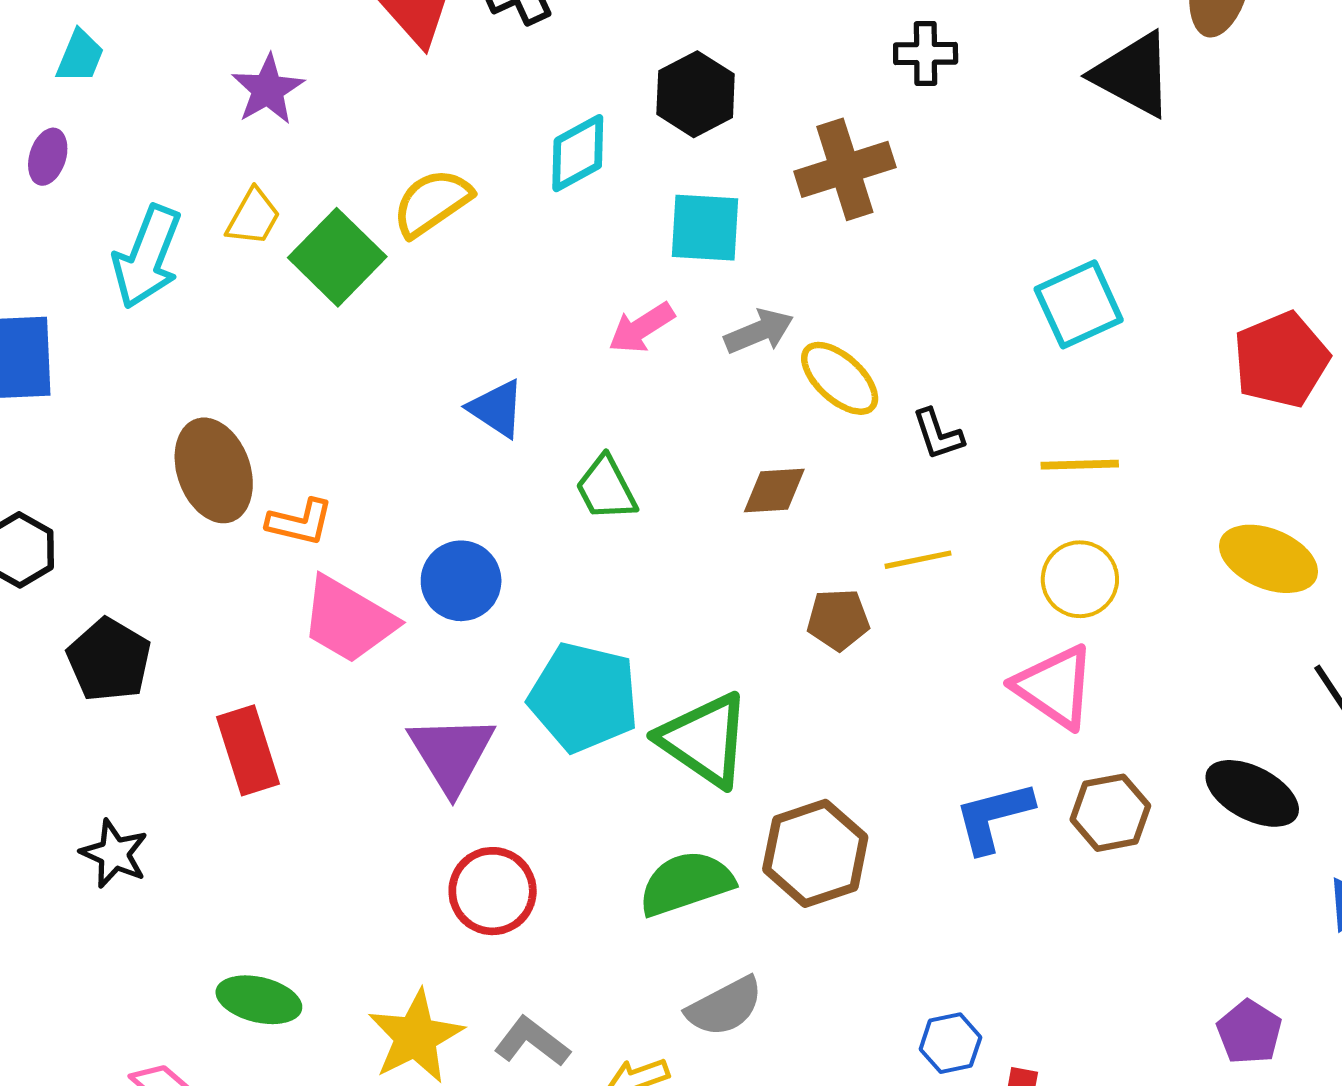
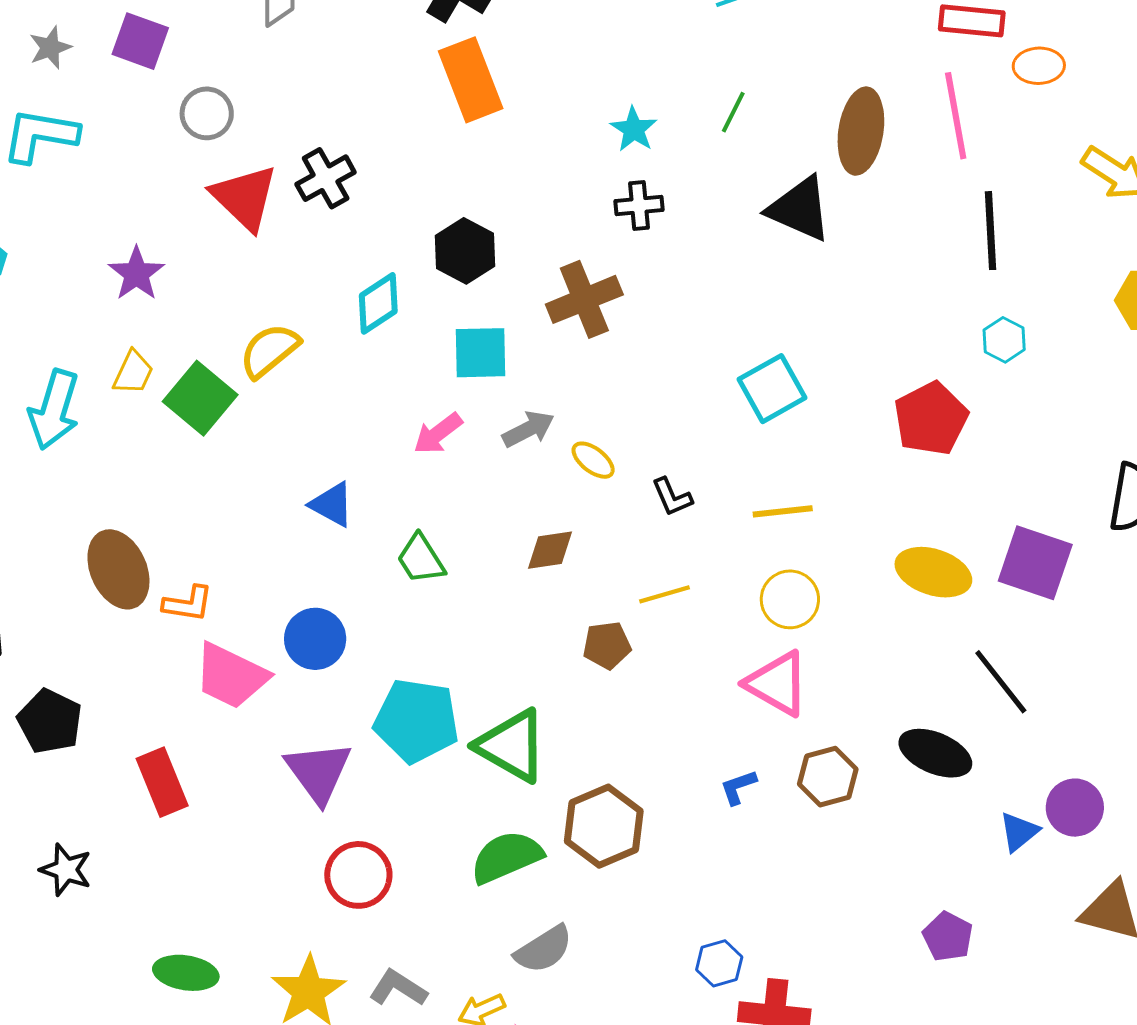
yellow ellipse: (840, 378) -> (593, 460), size x0.7
blue L-shape: (993, 817) -> (738, 787), size x0.6

